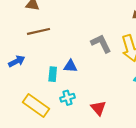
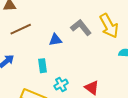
blue triangle: (70, 66) -> (55, 40), moved

